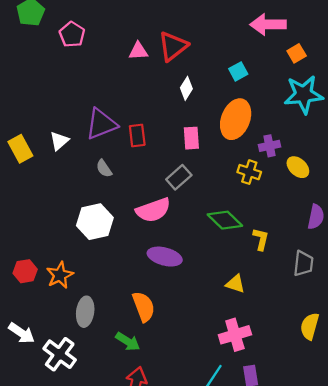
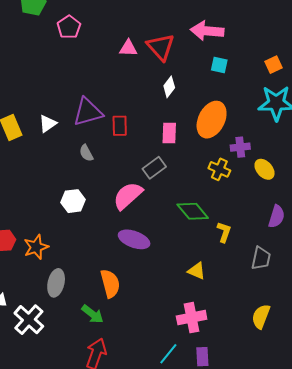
pink arrow: (268, 24) -> (207, 31), moved
red triangle: (173, 46) -> (161, 47), turned -40
cyan square: (238, 71) -> (219, 65), moved, turned 36
pink semicircle: (153, 210) -> (128, 196), turned 152
white hexagon: (95, 222) -> (73, 201), size x0.7

